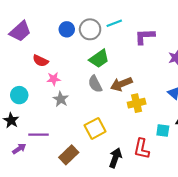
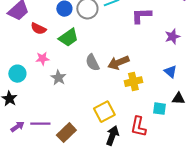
green trapezoid: (99, 59) -> (68, 38), moved
red semicircle: (40, 61) -> (38, 29), moved
pink star: (54, 79) -> (42, 59), moved
yellow square: (95, 128) -> (104, 112), moved
purple line: (38, 135) -> (40, 124), moved

